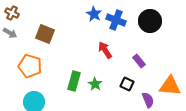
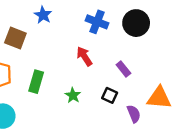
blue star: (94, 14) -> (43, 15), moved
green rectangle: (74, 81) -> (36, 82), moved

